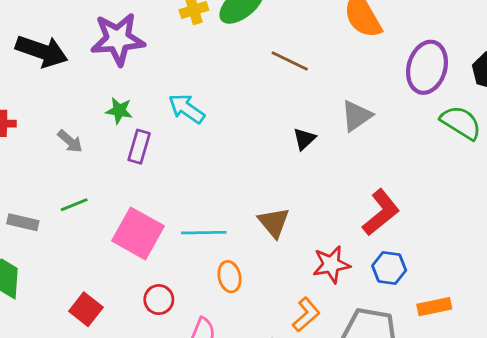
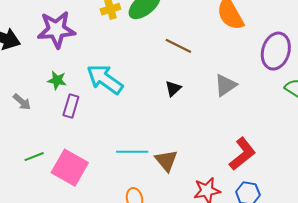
cyan arrow: (187, 109) -> (105, 79), size x1.4
black triangle: (304, 139) -> (173, 89), moved
green line: (74, 205) -> (34, 157), moved
cyan line: (204, 233) -> (132, 152), moved

